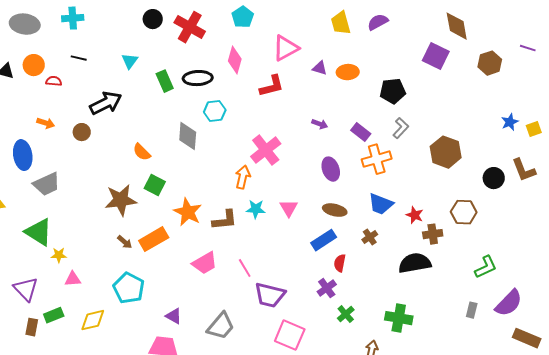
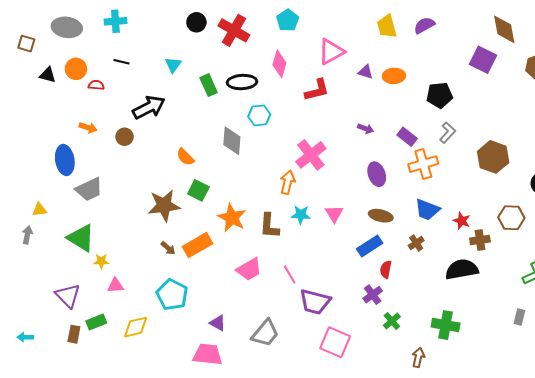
brown L-shape: (225, 220) -> (269, 226), turned 100

